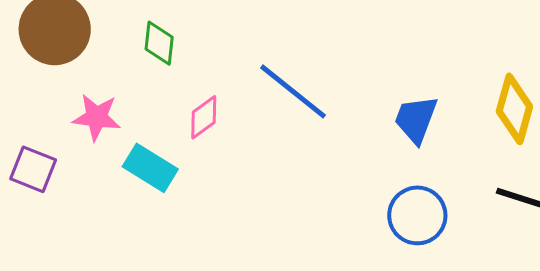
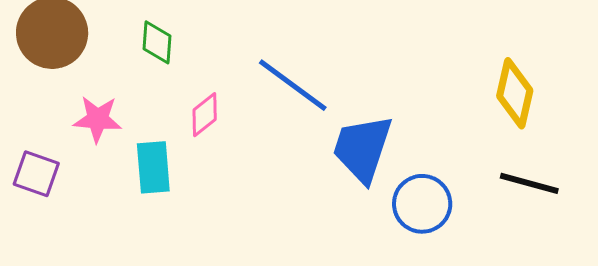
blue trapezoid: (416, 119) -> (362, 148), moved, size x1.4
cyan rectangle: (150, 168) -> (153, 167), turned 56

